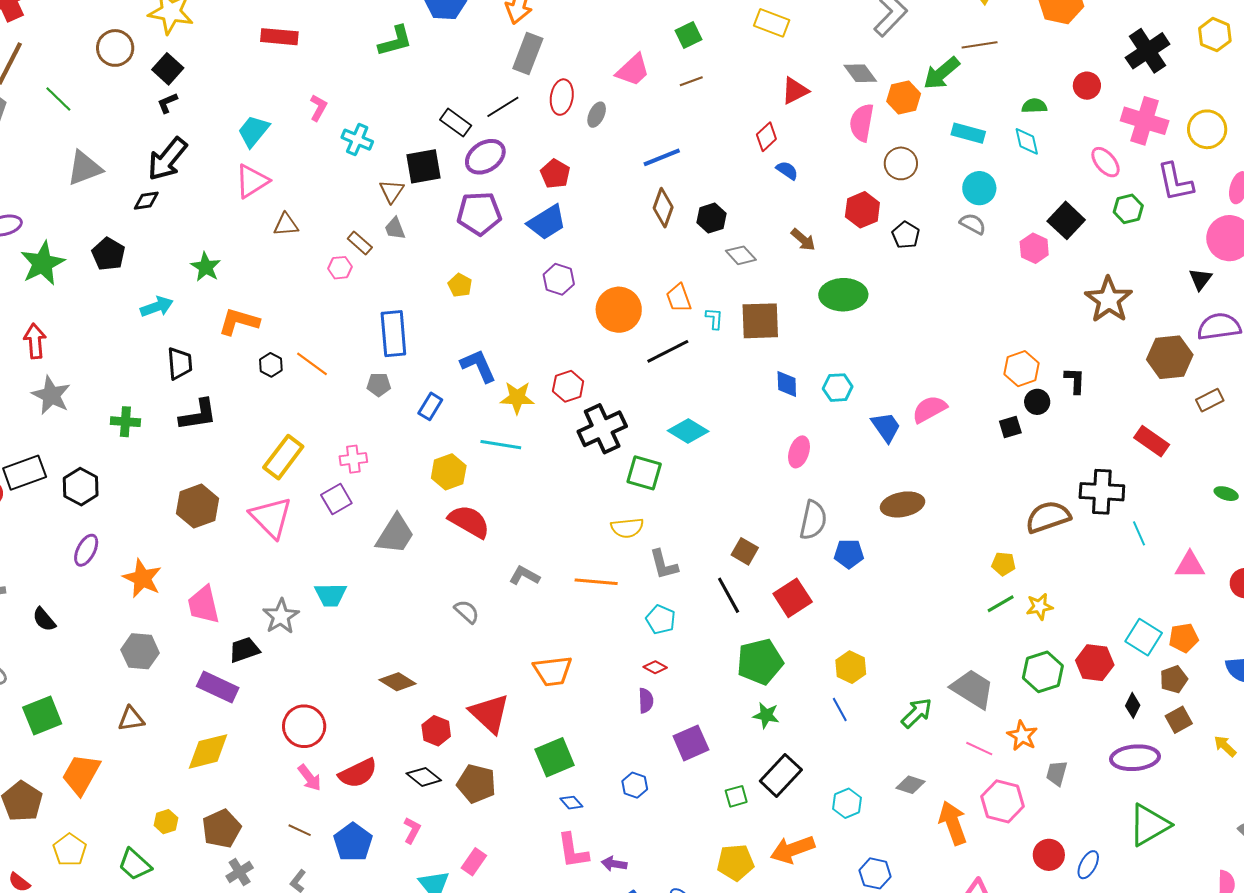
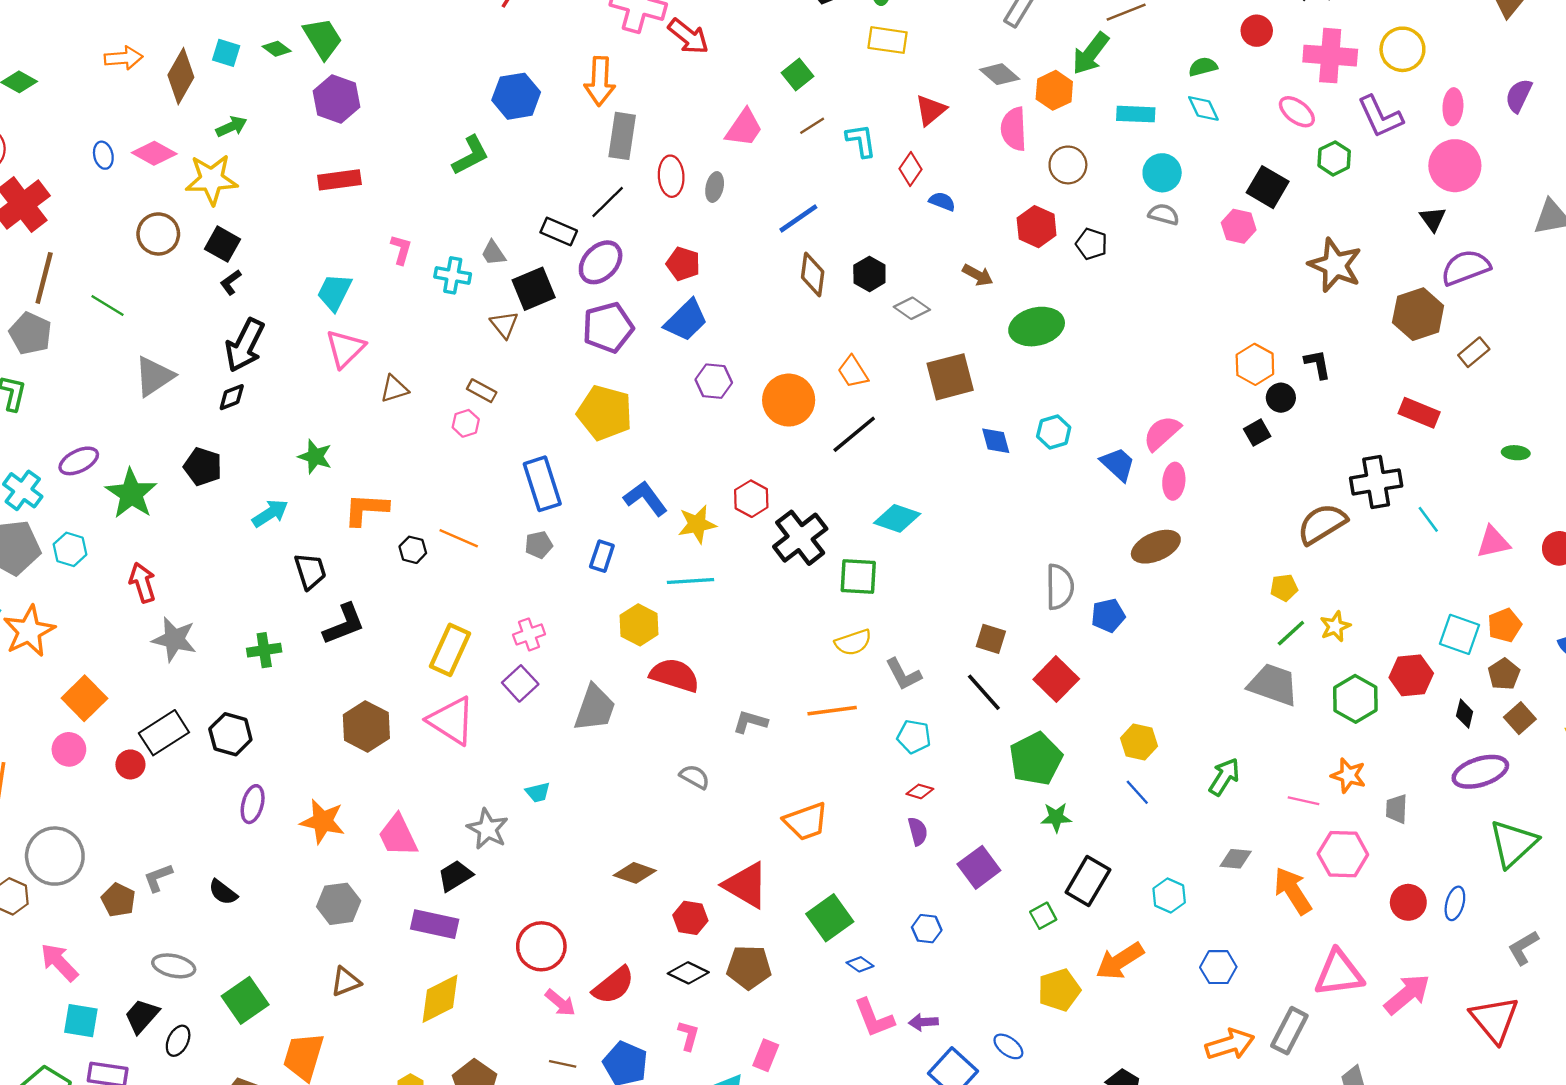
gray trapezoid: (395, 228) -> (493, 253), moved
yellow pentagon: (460, 285) -> (605, 413), size x2.0
cyan L-shape: (714, 319) -> (861, 140), moved, size x1.4
pink ellipse: (799, 452) -> (1174, 481), moved
cyan trapezoid: (331, 595) -> (538, 792), size x0.7
gray trapezoid: (972, 689) -> (1273, 685), moved

